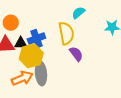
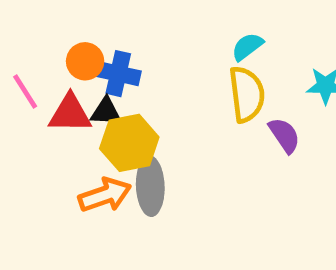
yellow semicircle: (66, 33) -> (247, 94), moved
blue cross: (36, 39) -> (118, 74), moved, turned 30
purple semicircle: (76, 54) -> (284, 135), moved

